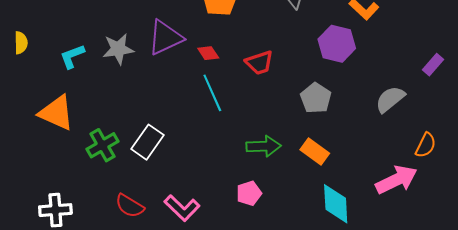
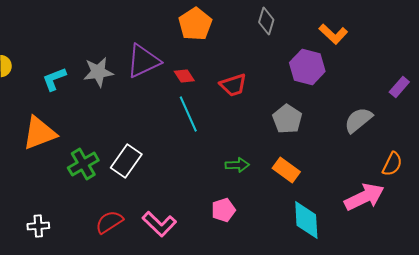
orange triangle: (56, 113) -> (39, 133), turned -45
green arrow: (264, 146) -> (237, 165), size x0.7
red semicircle: (130, 206) -> (109, 222), turned 116
white cross: (55, 210) -> (38, 226), size x0.7

